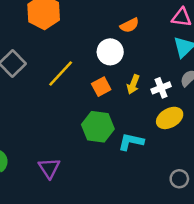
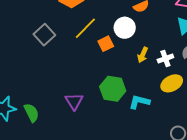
yellow line: (61, 74) -> (85, 28), moved
orange square: (101, 87) -> (106, 44), moved
purple triangle: (49, 168) -> (74, 101), moved

